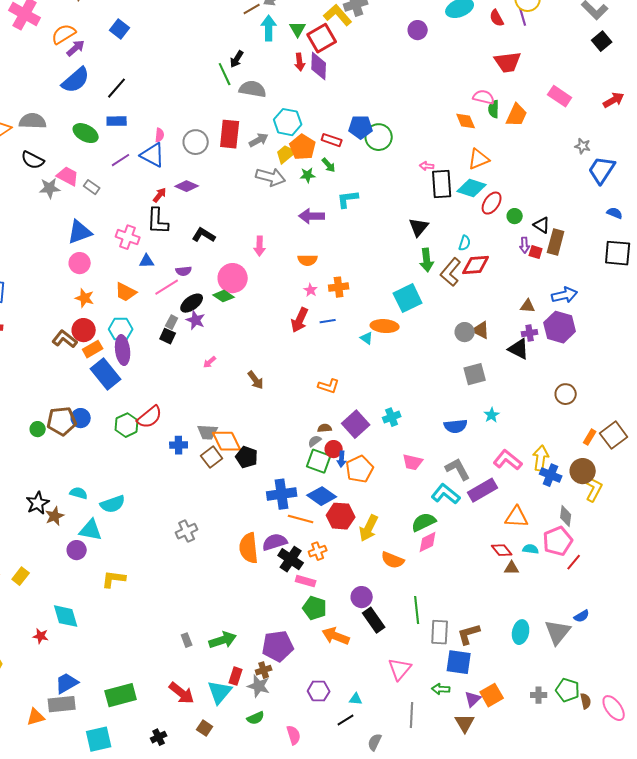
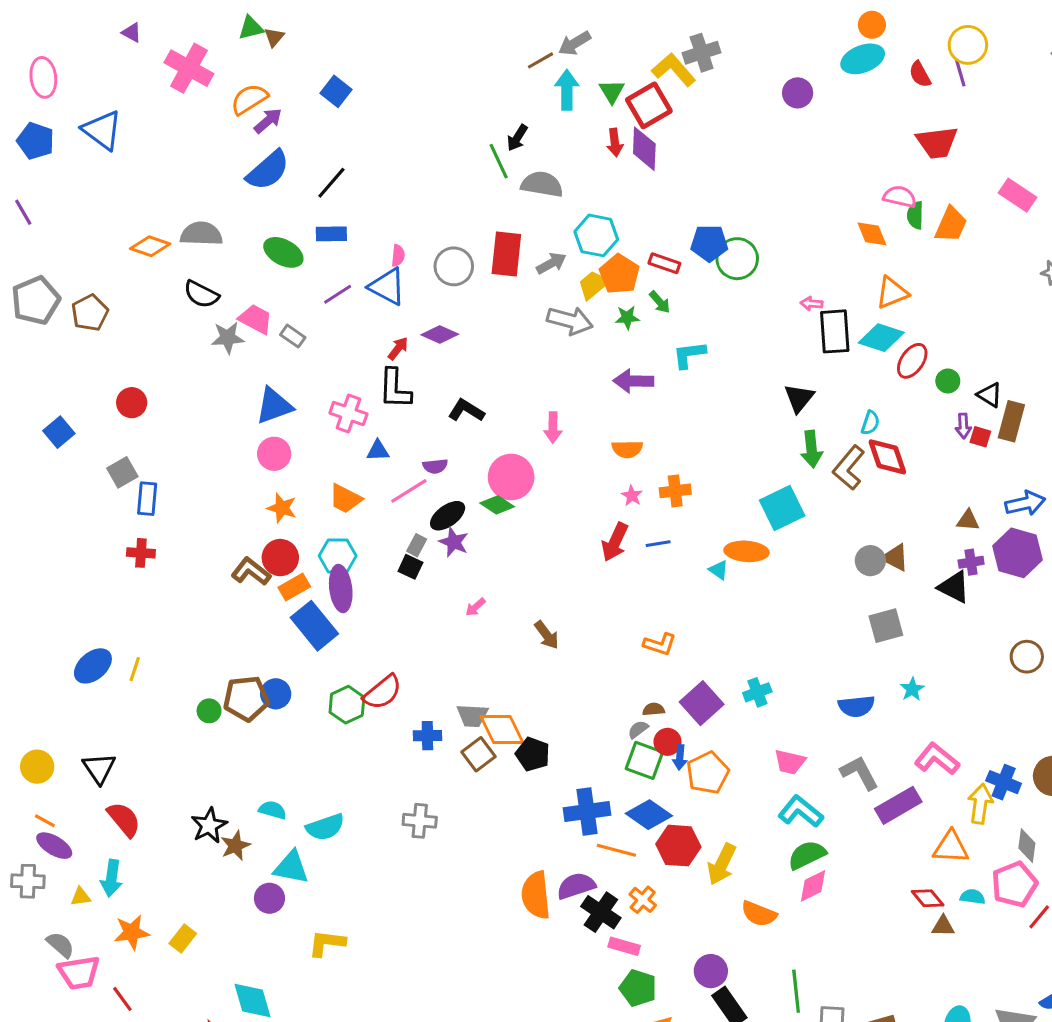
red diamond: (476, 265) -> (887, 457), turned 76
yellow arrow: (541, 458) -> (980, 804), moved
cyan L-shape: (446, 494) -> (801, 812), moved
gray cross: (187, 531) -> (420, 821), moved, turned 30
orange cross: (318, 551) -> (643, 900), turned -30

